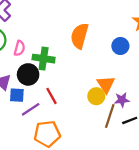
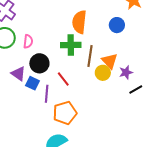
green cross: (44, 59) -> (71, 45), moved
blue square: (17, 95) -> (33, 83), turned 32
purple line: (31, 109) -> (47, 94), turned -42
brown line: (110, 116) -> (90, 56), moved

